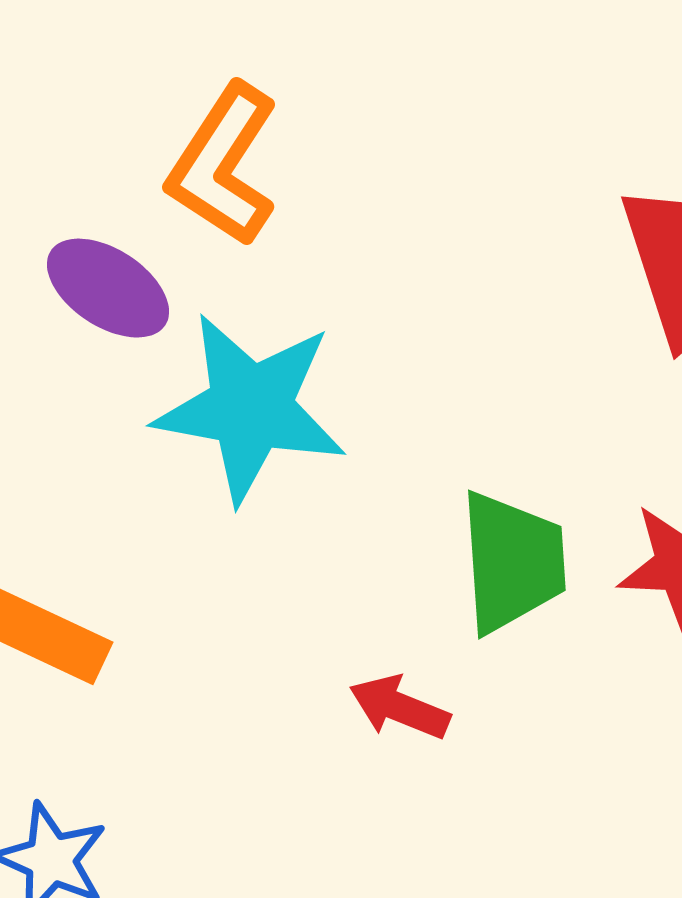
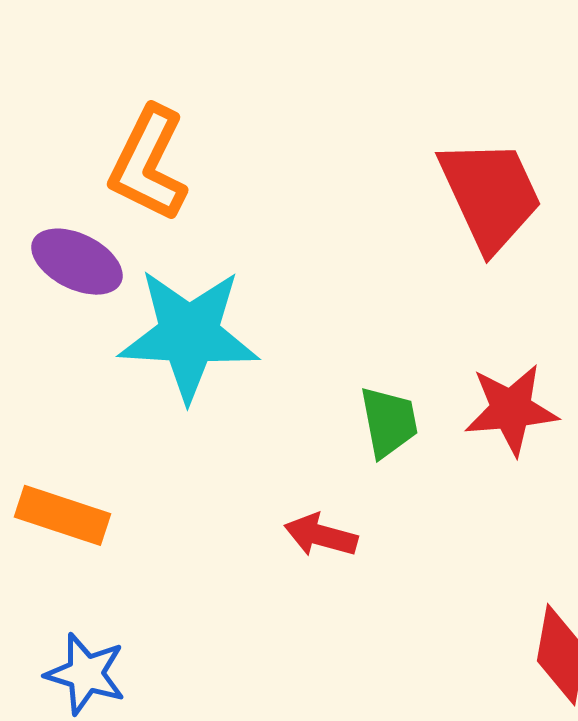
green trapezoid: (512, 562) -> (389, 422), size x0.7

